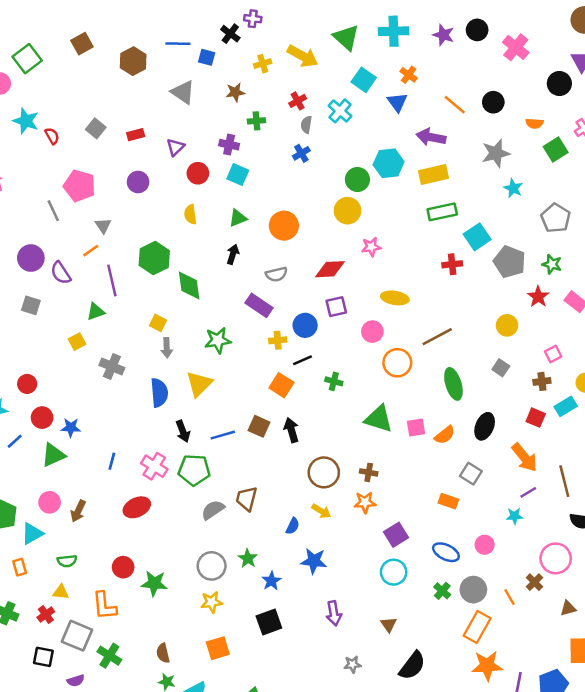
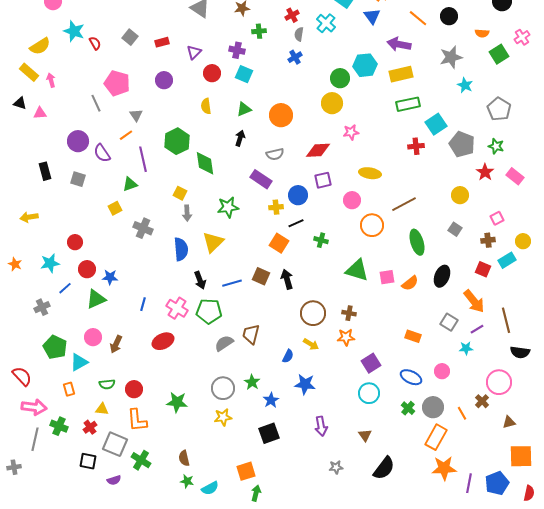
gray square: (471, 474) -> (449, 322), moved
red circle: (123, 567) -> (134, 389), moved
orange square: (218, 648) -> (246, 471), moved

